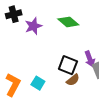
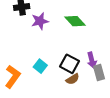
cyan square: (38, 83) -> (40, 66), moved

